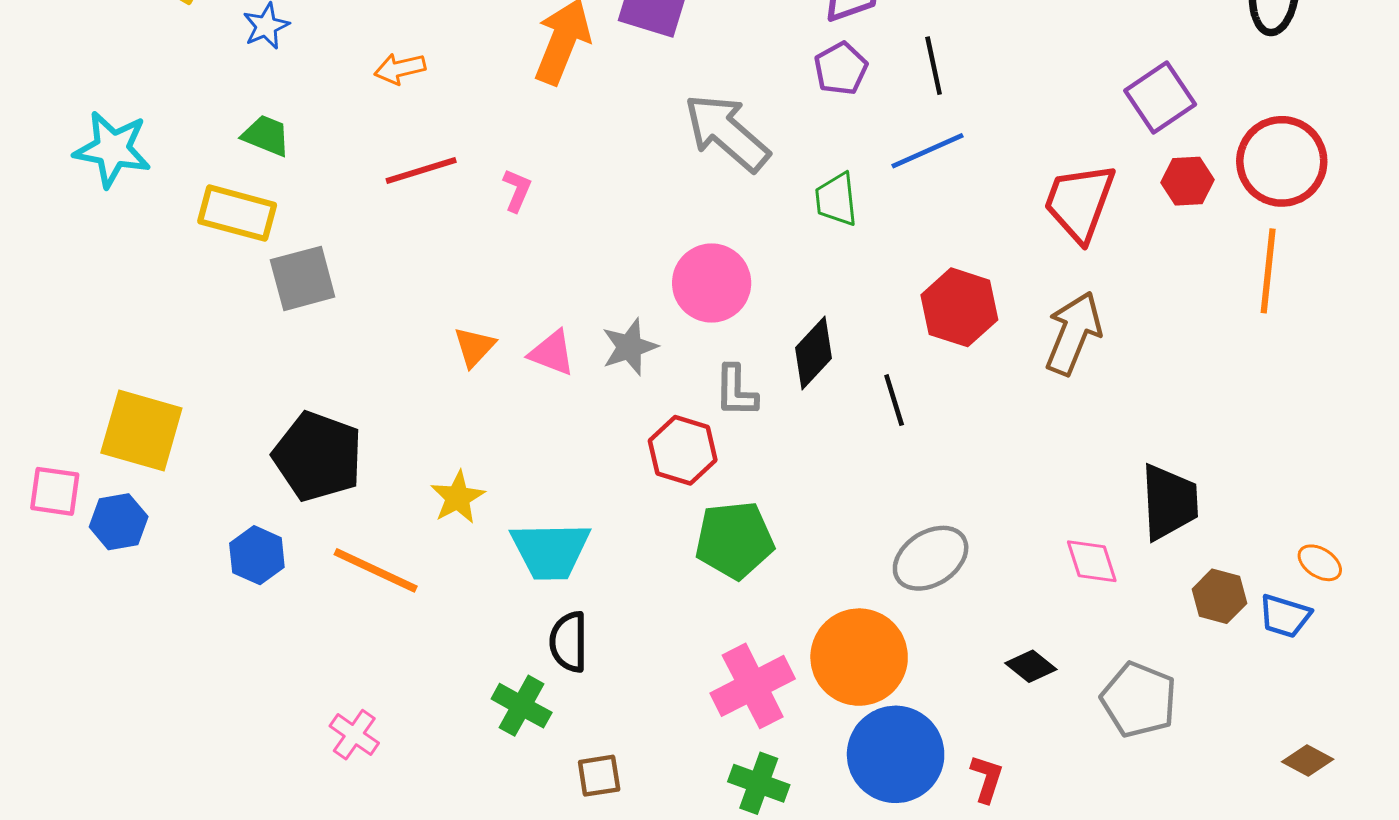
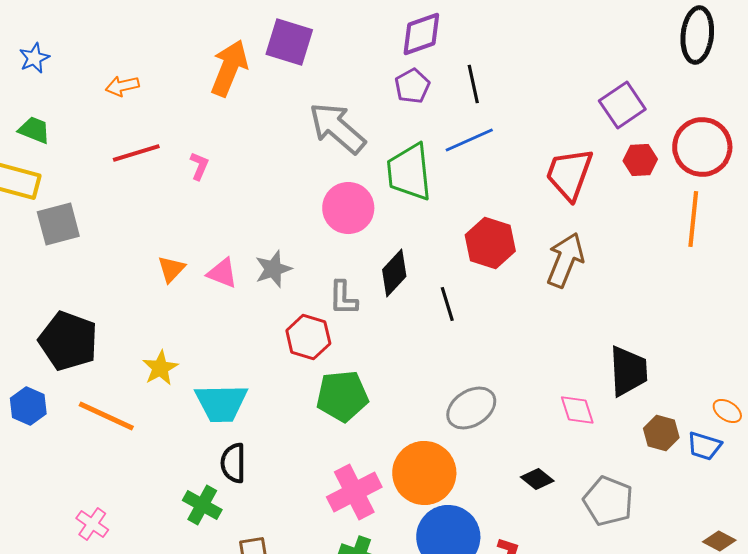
green trapezoid: (836, 199) -> (409, 172), size x1.6
pink circle: (712, 283) -> (348, 208), moved

